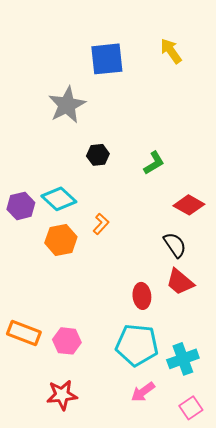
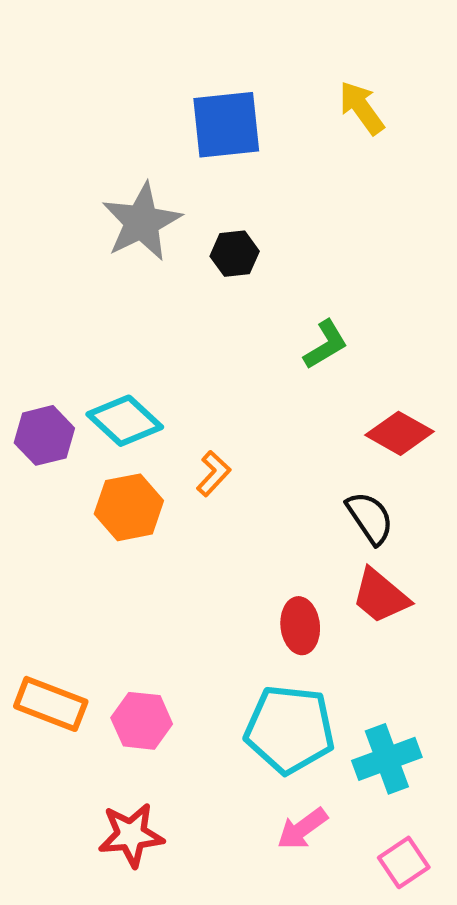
black hexagon: (98, 155) -> (235, 254), moved

